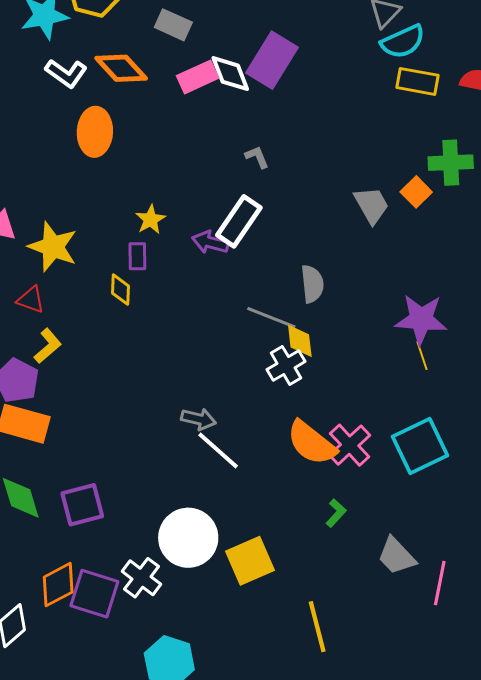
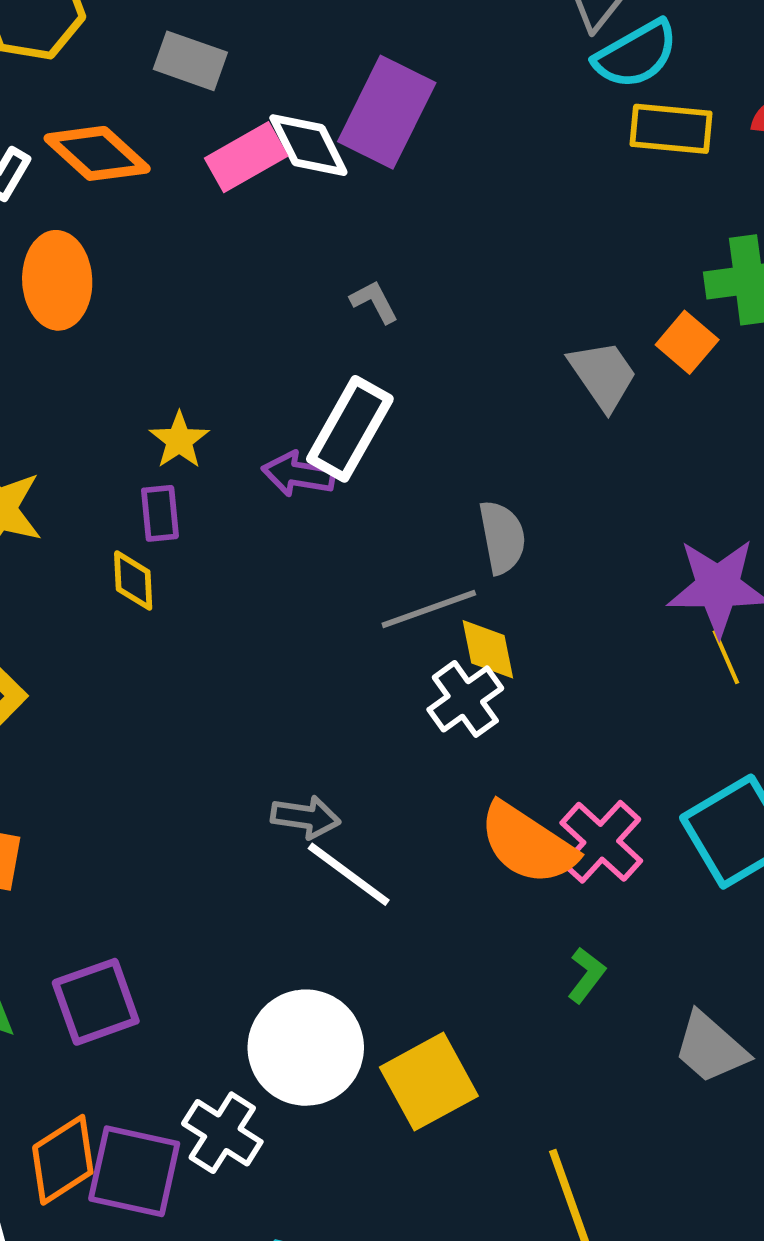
gray line: (271, 318) -> (429, 609), turned -36

